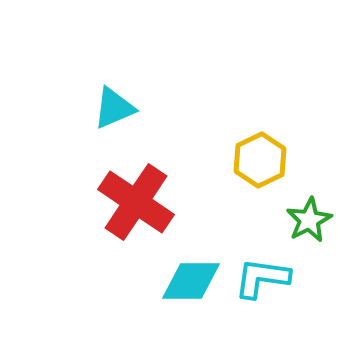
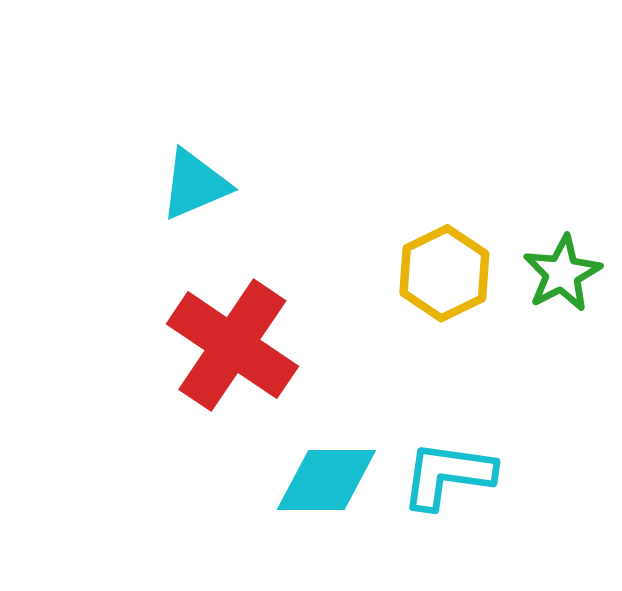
green star: (309, 220) -> (562, 273), moved

